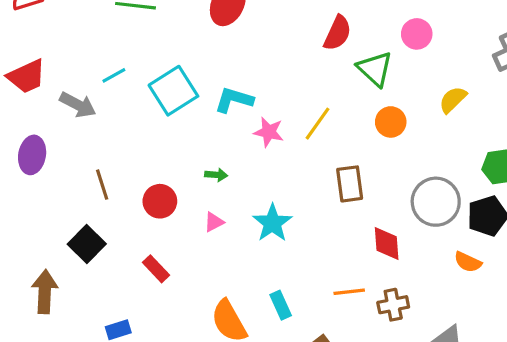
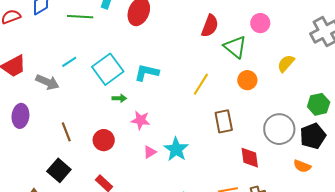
pink star: (269, 132) -> (141, 120), moved
green arrow: (216, 175) -> (119, 98), moved
pink triangle: (214, 222) -> (150, 152), moved

